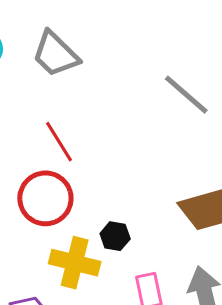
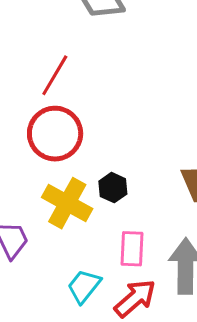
red line: (59, 142) -> (55, 75), moved, turned 48

